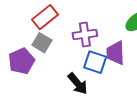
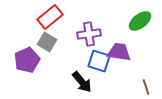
purple trapezoid: (116, 53) -> (119, 52), turned 100

